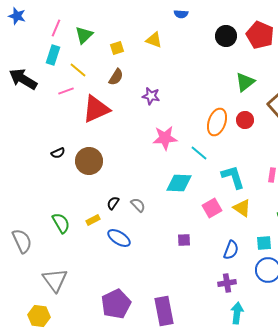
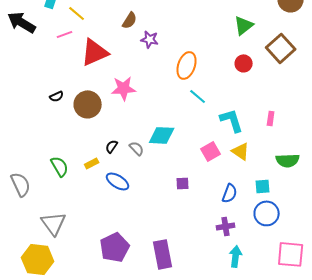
brown semicircle: (116, 77) -> (130, 20), moved
orange ellipse: (217, 122) -> (187, 65), moved
pink star: (165, 138) -> (124, 88), moved
cyan diamond: (179, 183) -> (162, 135), moved
yellow hexagon: (39, 316) -> (38, 259), size x1.4

